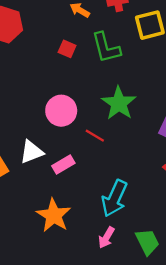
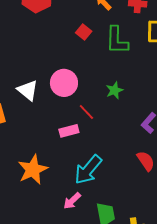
green star: (119, 103) -> (114, 90), size x0.6
white triangle: (32, 152) -> (28, 90), moved, turned 45
pink rectangle: (63, 164) -> (69, 131), moved

